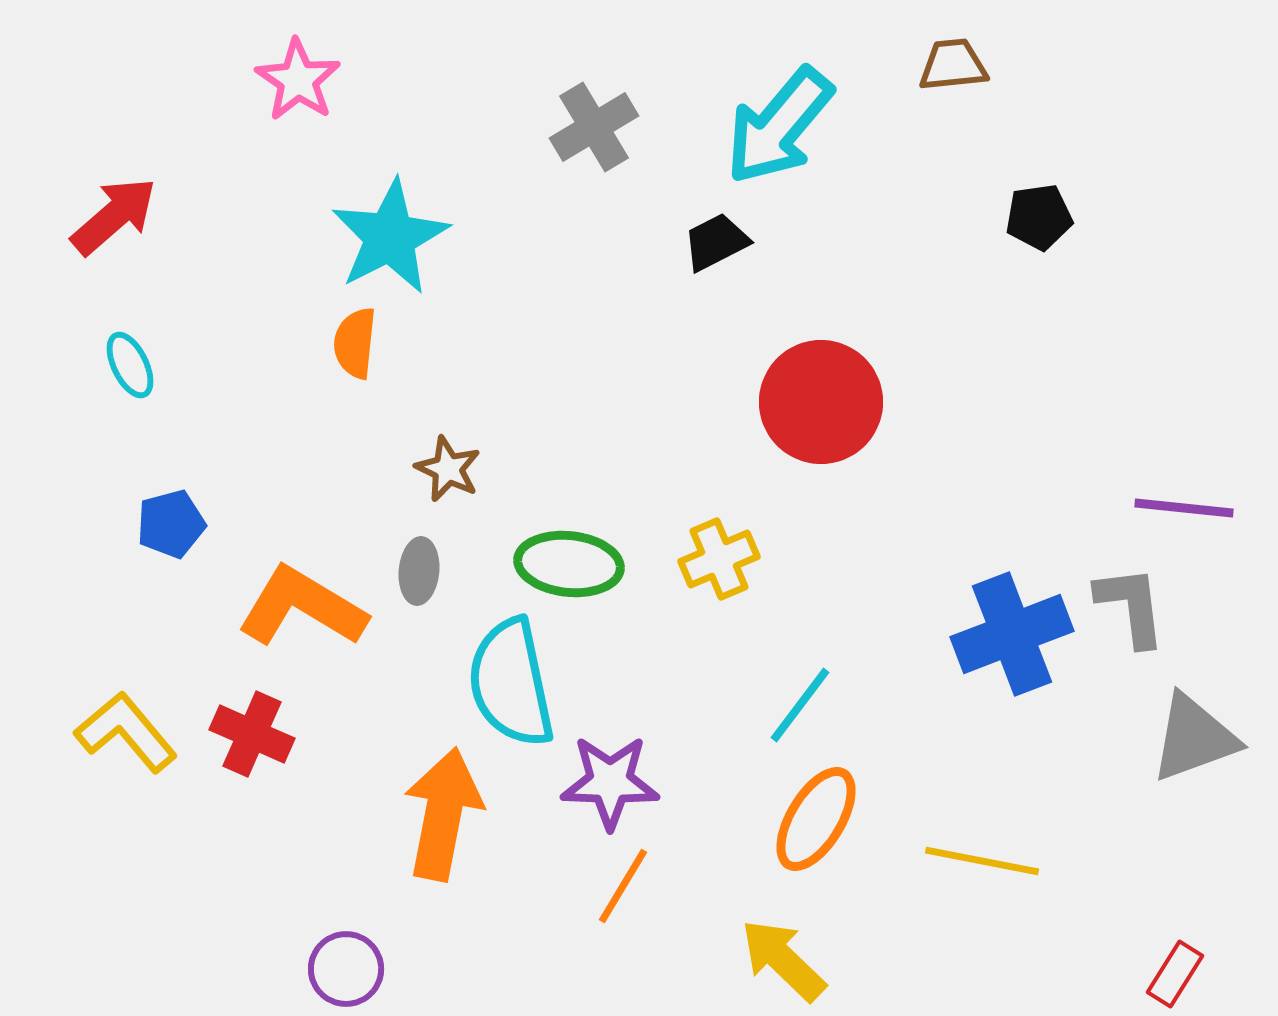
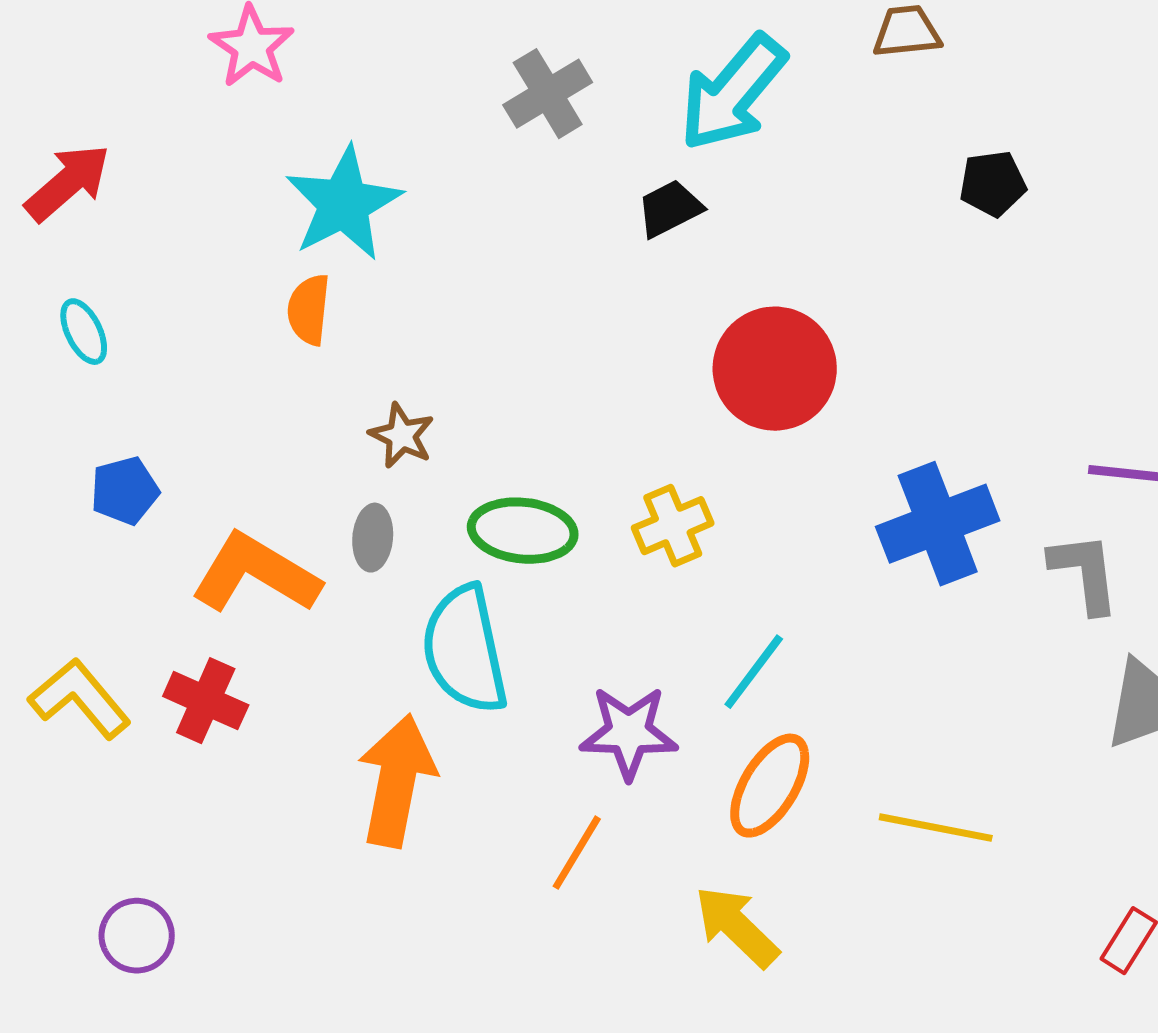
blue cross: (1012, 634) -> (938, 524), moved
purple star: (610, 782) -> (629, 733), moved
purple circle: (346, 969) -> (137, 936), moved

